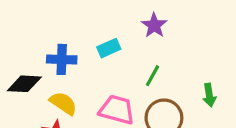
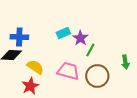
purple star: (154, 25) -> (80, 38), moved
blue cross: (62, 59) -> (19, 37), moved

